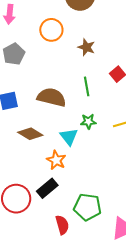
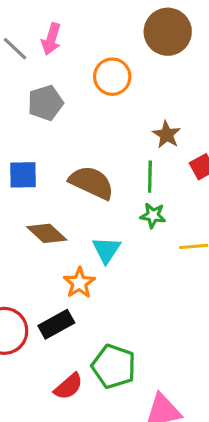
brown star: (86, 47) -> (167, 135), moved
green star: (88, 121) -> (153, 215), moved
red semicircle: (62, 225) -> (68, 386), turned 54

